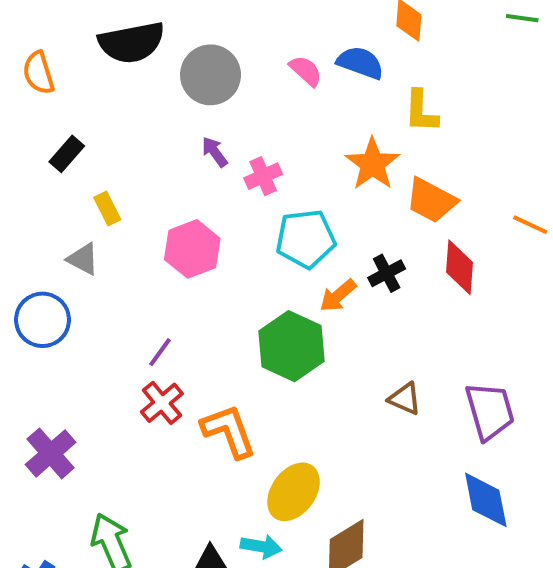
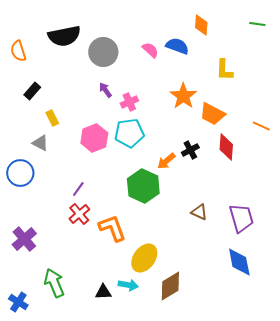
yellow L-shape: (421, 111) -> (224, 70), moved
cyan pentagon: (306, 239) -> (129, 133), moved

